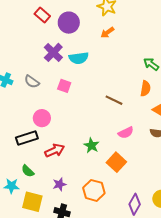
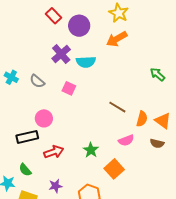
orange arrow: (107, 32) -> (117, 39), size x1.5
orange semicircle: (145, 88) -> (142, 119), moved

